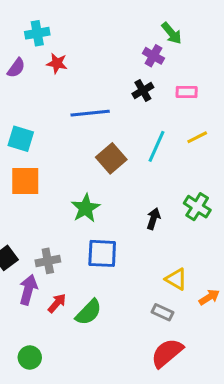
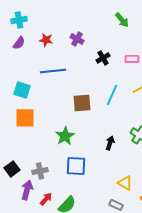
cyan cross: (37, 33) -> (19, 20), moved
purple cross: (153, 56) -> (77, 39), moved
blue line: (90, 113) -> (53, 71), moved
brown square: (111, 158) -> (82, 103), turned 36

